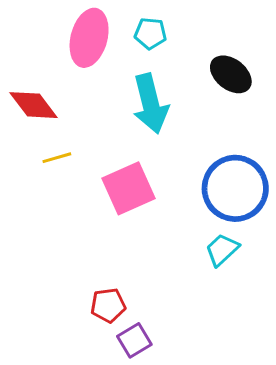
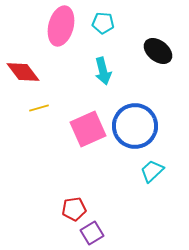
cyan arrow: (150, 104) -> (103, 71), size x0.7
blue circle: (235, 188) -> (135, 126), moved

